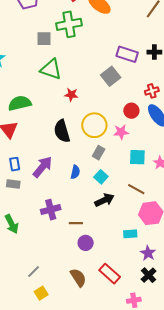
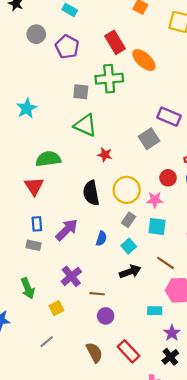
cyan square: (137, 157) -> (157, 227), moved
purple cross: (51, 210) -> (71, 276), turned -30
yellow square: (41, 293) -> (56, 308), moved

